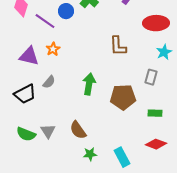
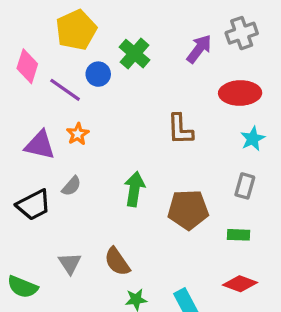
gray rectangle: (151, 77) -> (245, 186), moved
green semicircle: (26, 134) -> (23, 287), moved

